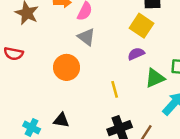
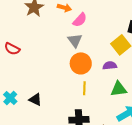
red semicircle: (14, 54) -> (12, 49), moved
orange circle: (67, 67) -> (81, 63), moved

